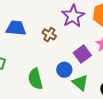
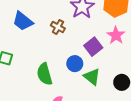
blue trapezoid: (16, 28) -> (23, 21), turned -145

